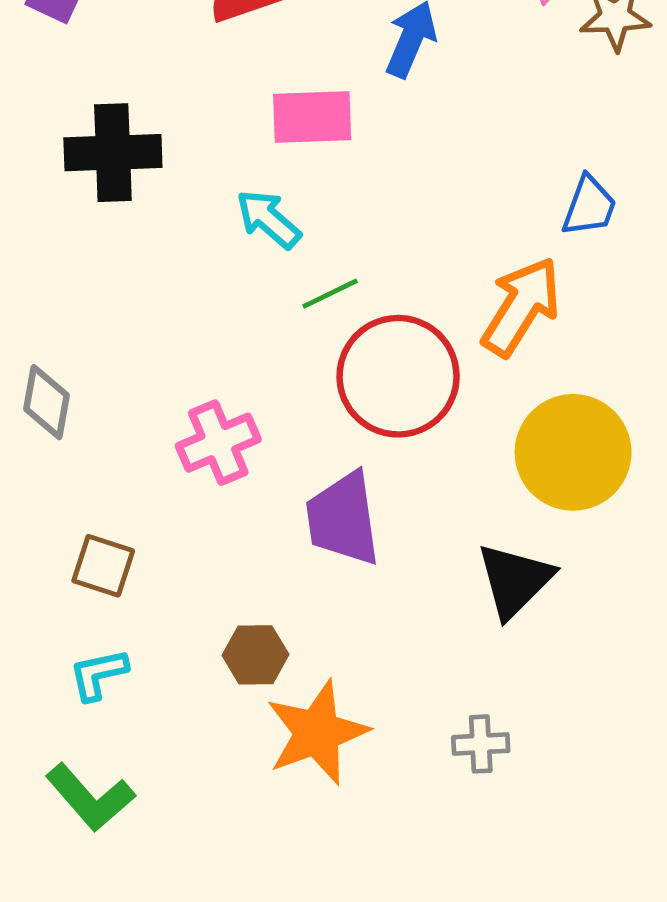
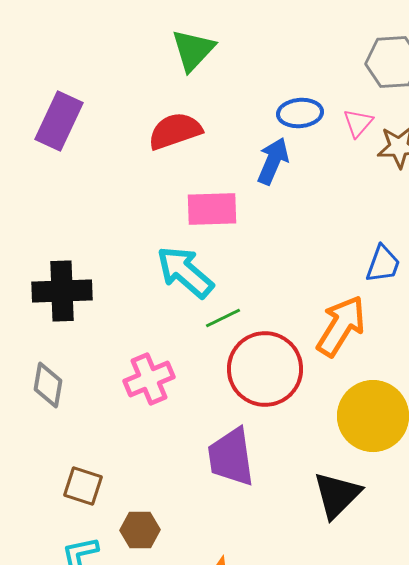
black cross: (113, 153) -> (62, 291), moved
cyan arrow: (268, 219) -> (185, 272), size x1.4
pink cross: (218, 443) -> (149, 379), moved
brown hexagon: (255, 655) -> (140, 530), moved

